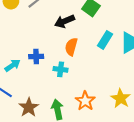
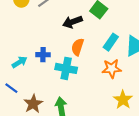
cyan cross: (61, 69) -> (66, 68), size x1.5
orange star: (85, 101) -> (112, 69), moved, turned 30

